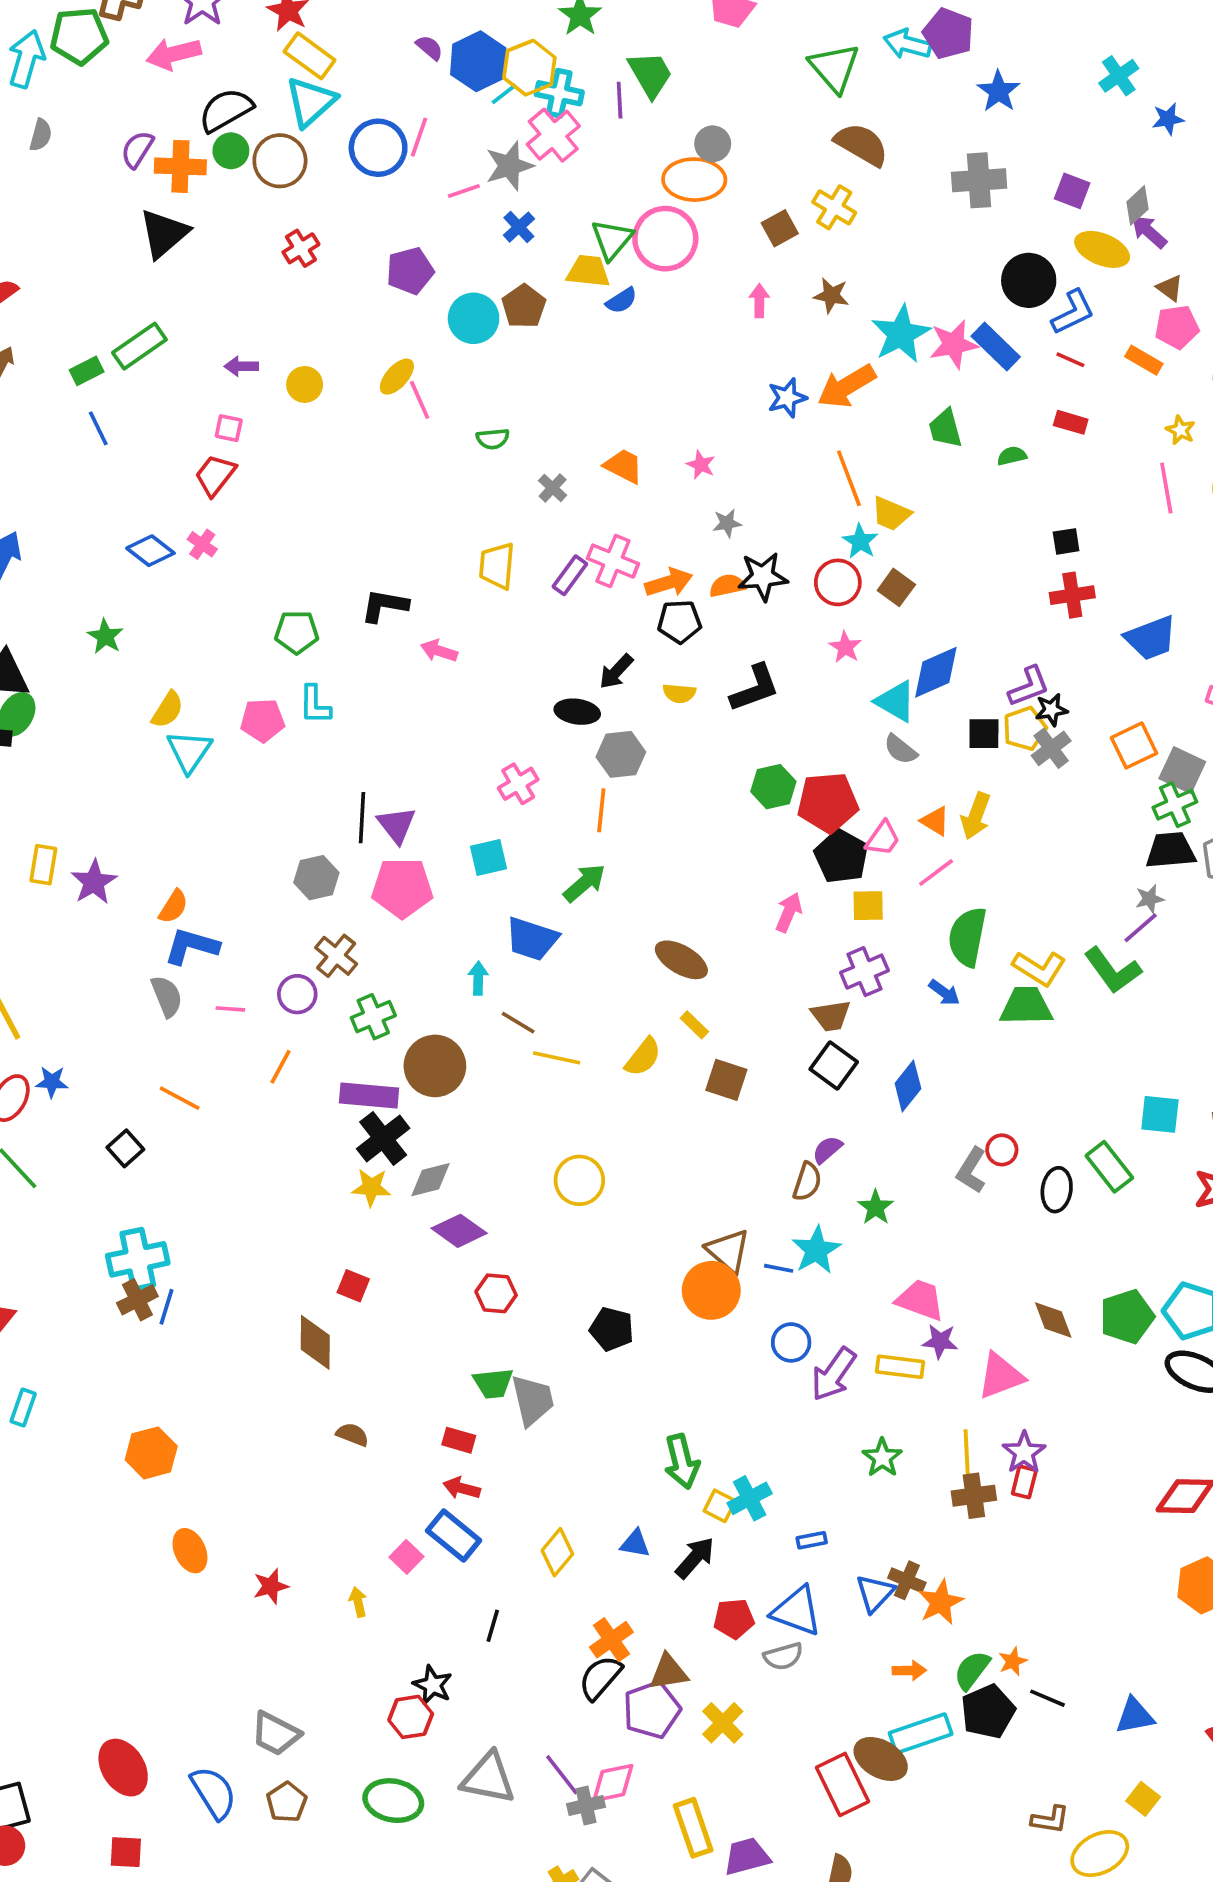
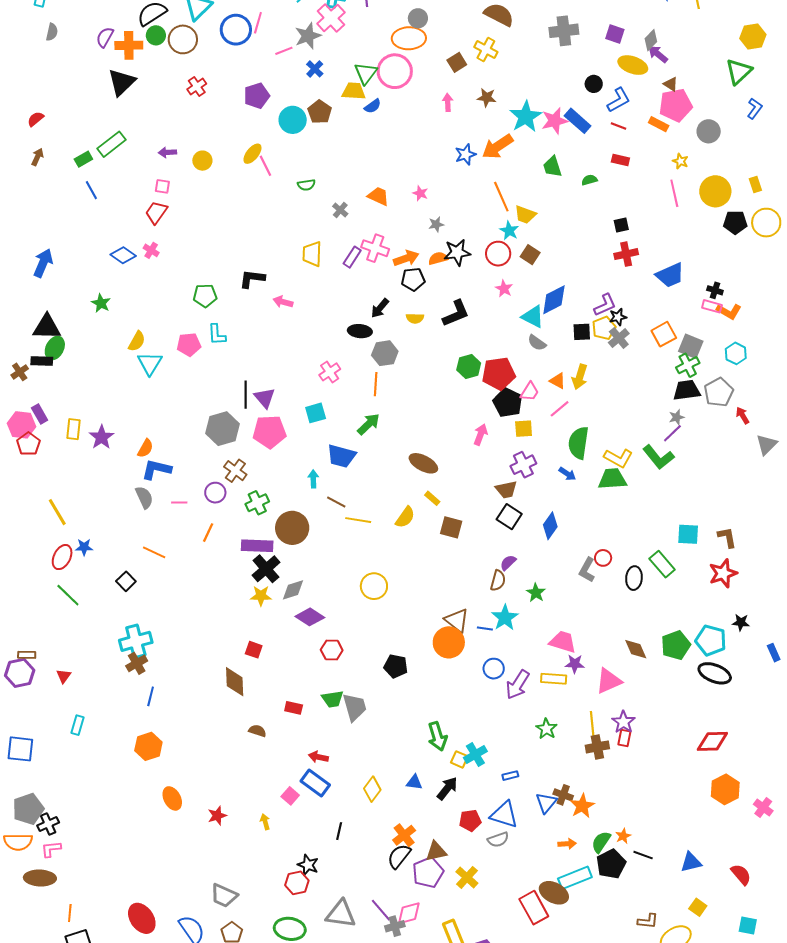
black circle: (1029, 280) -> (594, 84), size x0.6
pink pentagon: (1177, 327) -> (676, 105), size x1.4
gray hexagon: (316, 878) -> (223, 429), size x1.4
blue line: (166, 1307) -> (151, 696), moved
red rectangle: (459, 1440) -> (294, 708), moved

